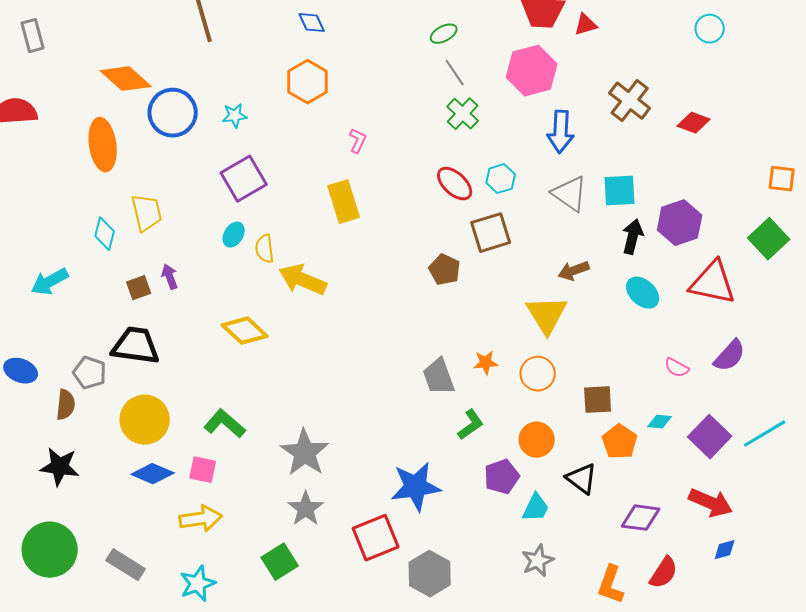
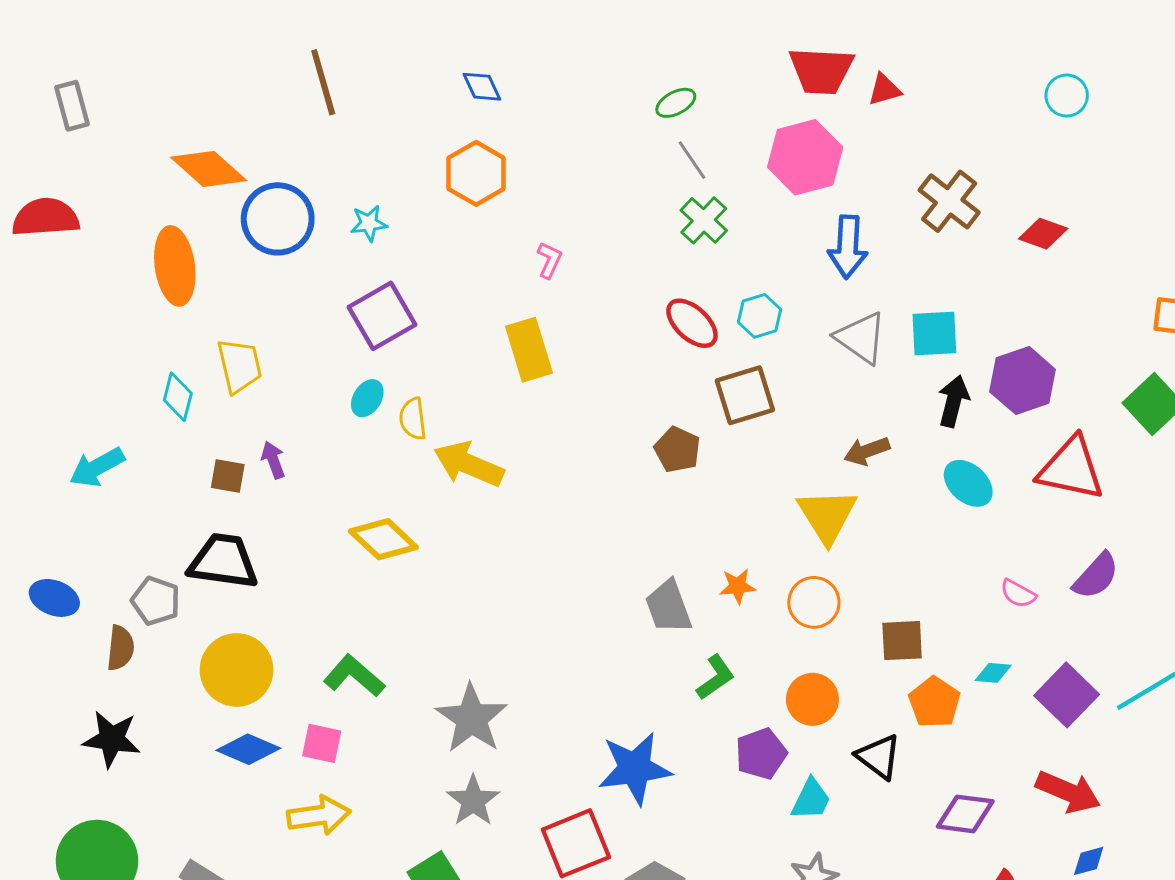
brown square: (139, 288) -> (228, 476), turned 30

